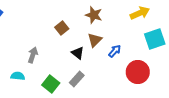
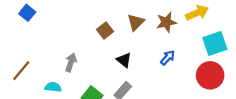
brown star: (94, 15) -> (166, 22), moved, turned -30
brown triangle: (95, 40) -> (136, 22), moved
red circle: (138, 72) -> (210, 75), moved

